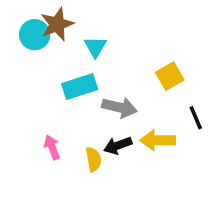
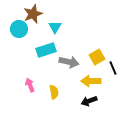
cyan circle: (35, 35) -> (19, 29), moved
yellow square: (170, 76) -> (97, 57), moved
black arrow: (118, 145) -> (89, 101), moved

